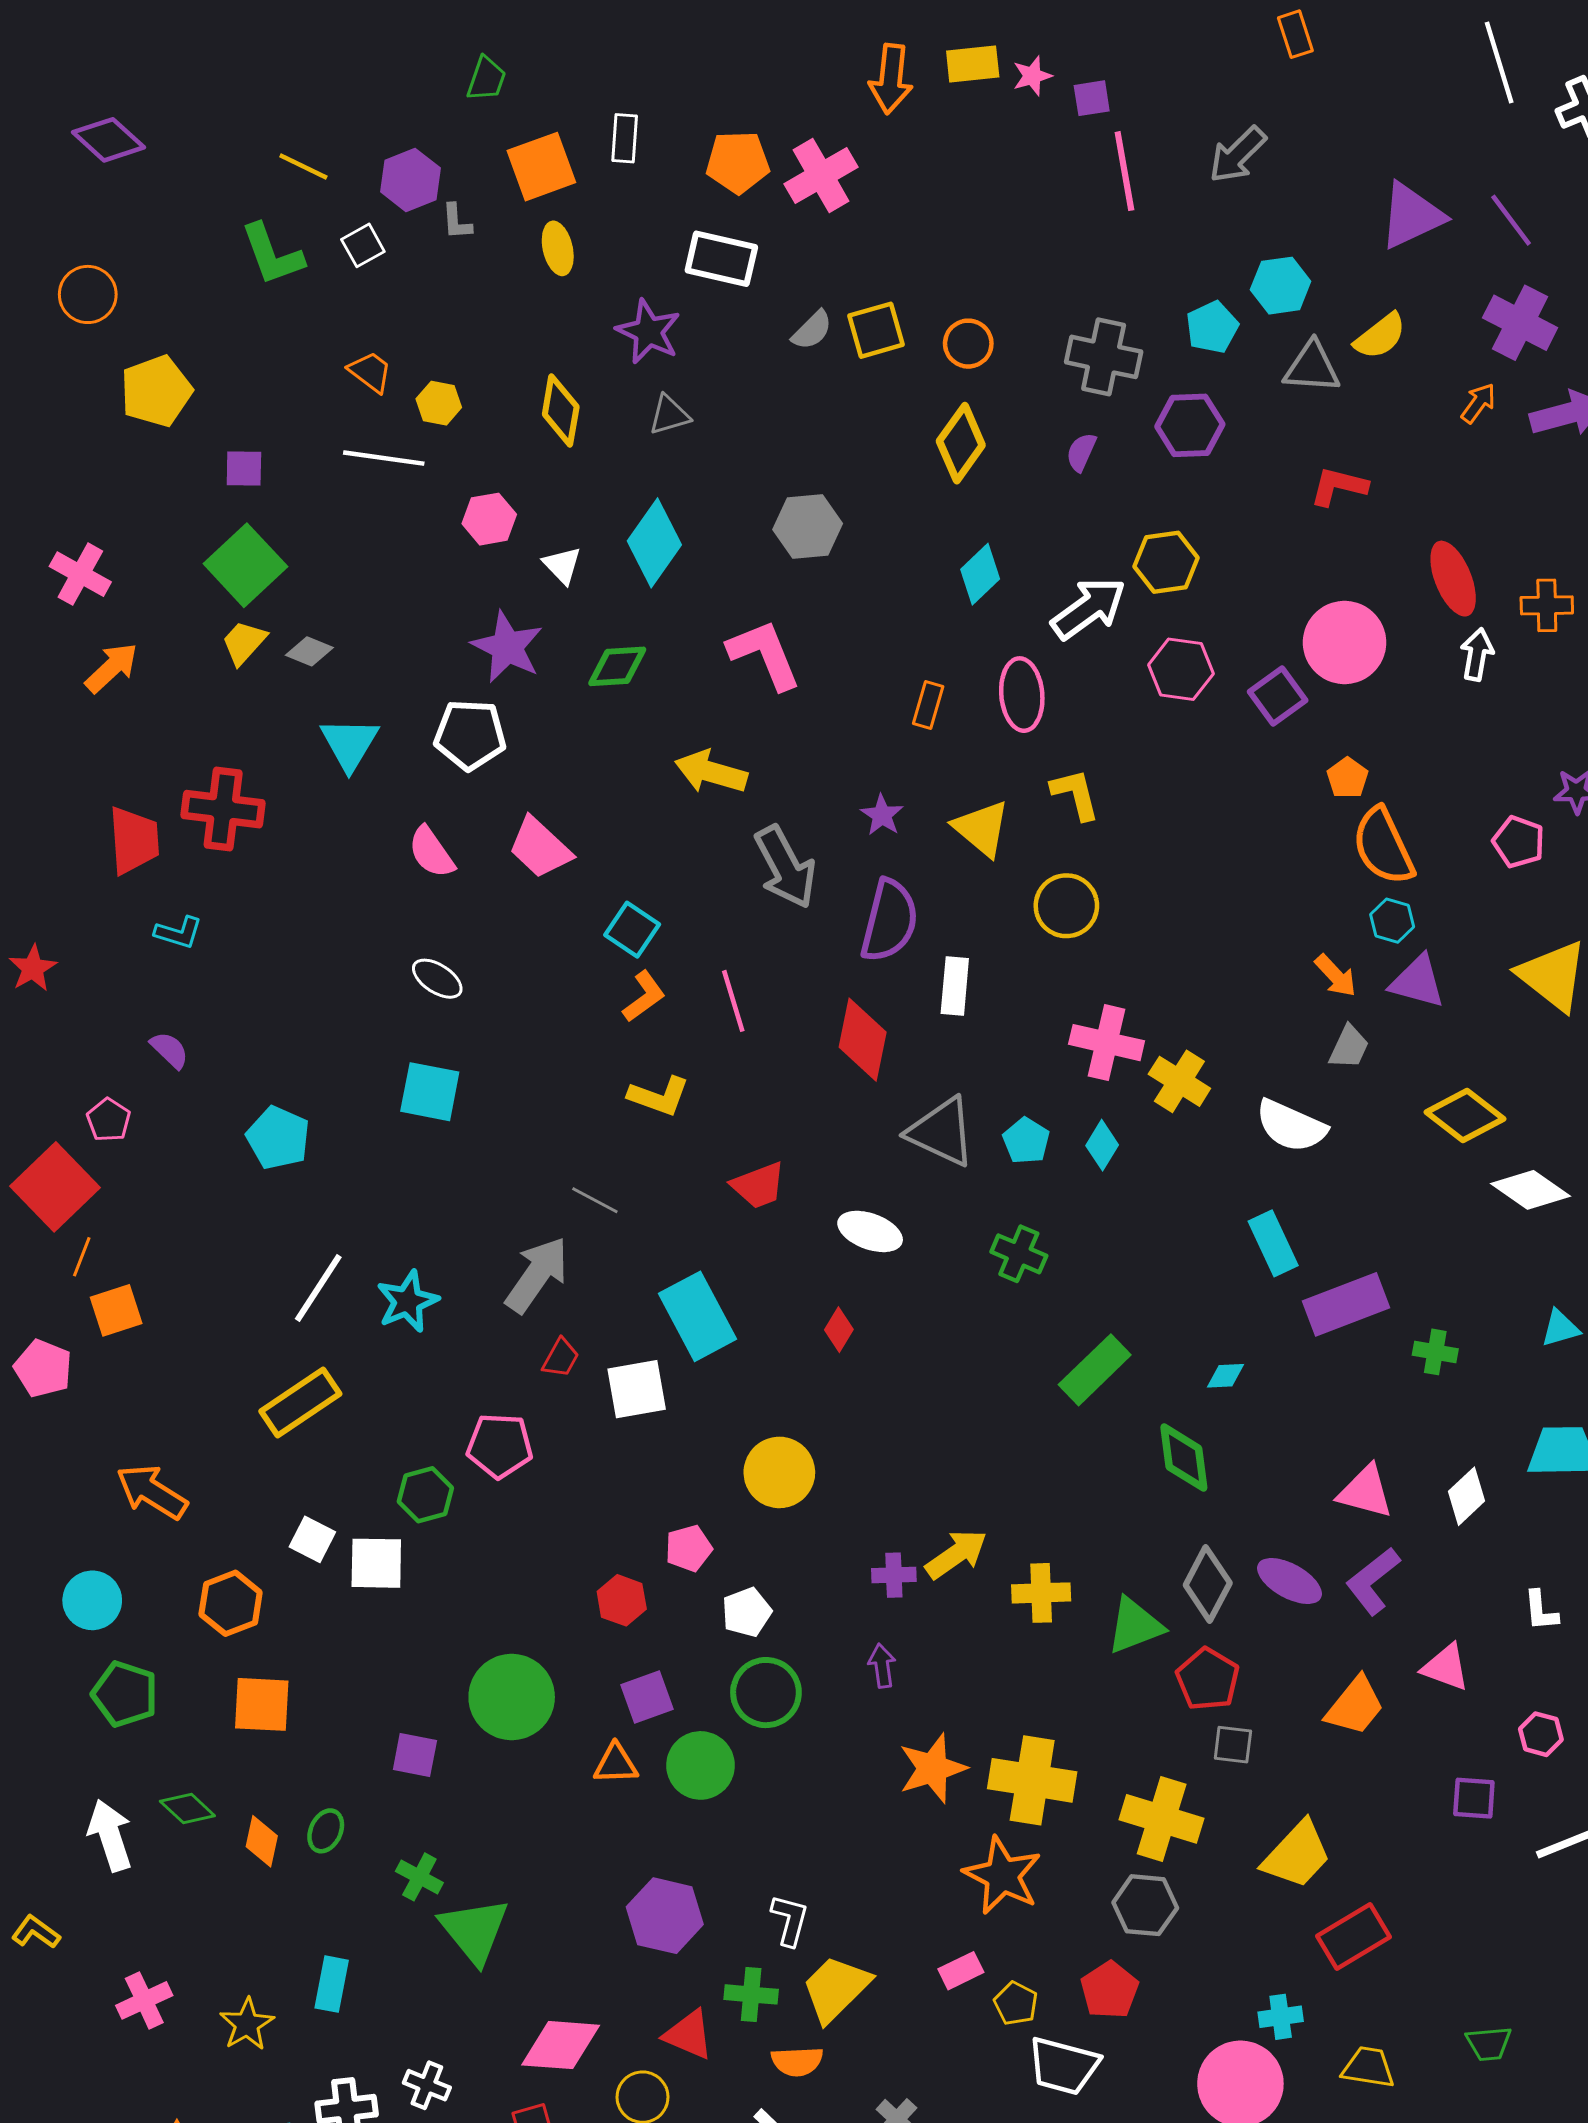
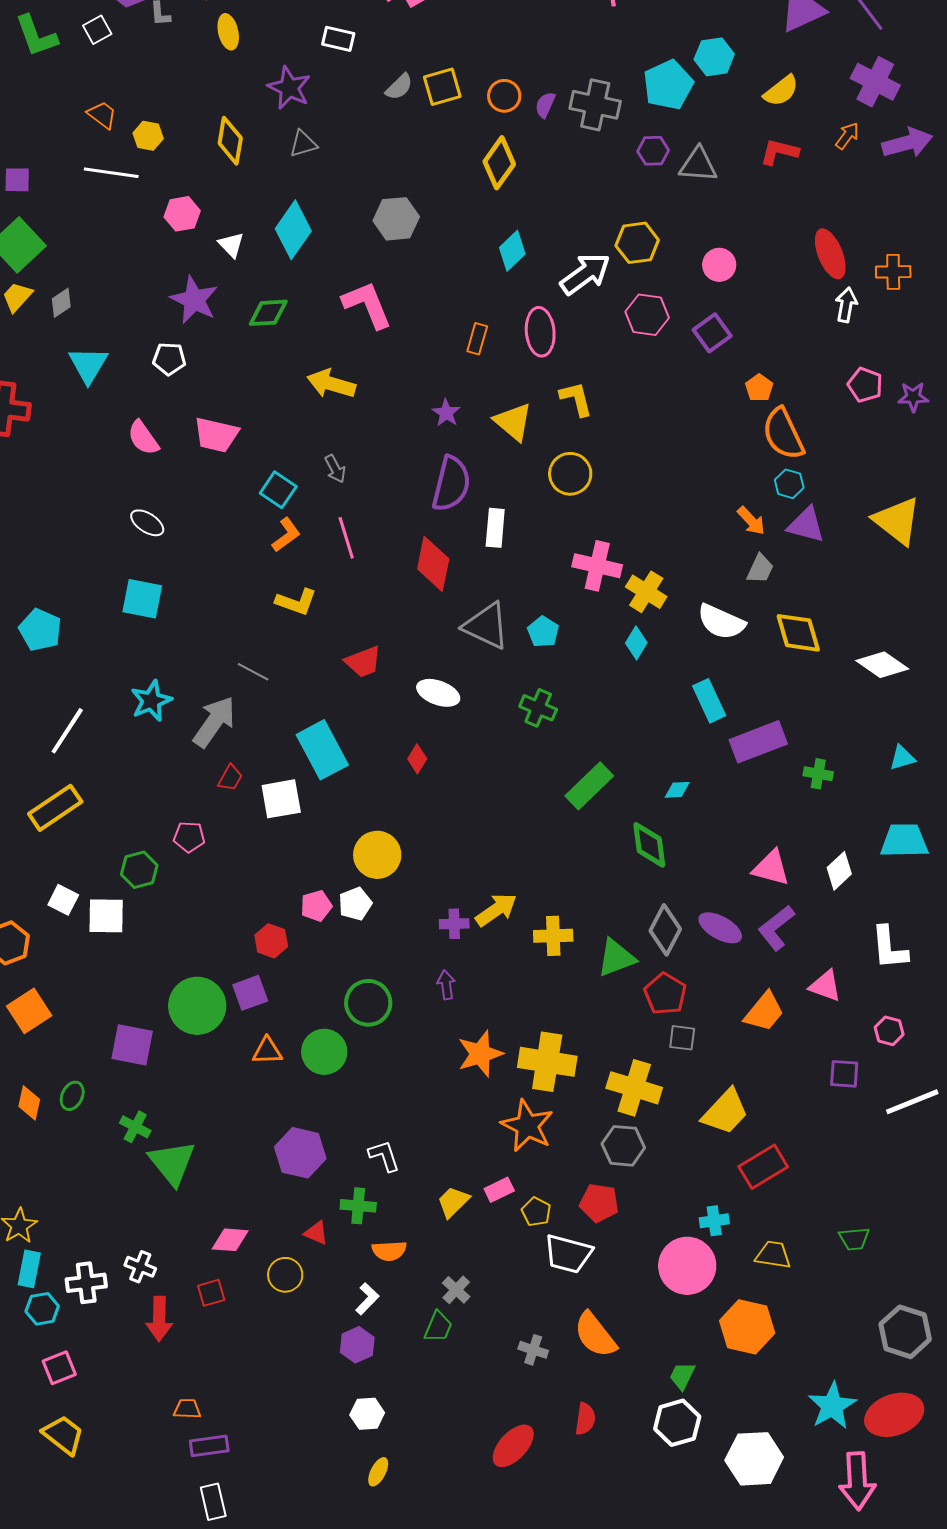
white rectangle: (721, 259) -> (338, 39), size x0.7
cyan pentagon: (1212, 327) -> (668, 85), size x1.4
gray triangle: (1312, 367) -> (698, 165), moved
purple hexagon: (1190, 425) -> (653, 151), size x0.7
purple semicircle: (1081, 452) -> (545, 105), moved
red L-shape: (1339, 486) -> (779, 152), moved
pink circle: (1345, 643) -> (719, 265), moved, size x0.6
gray diamond: (309, 651) -> (61, 303), turned -56
white pentagon: (470, 735) -> (169, 359), size x0.7
pink pentagon: (1519, 842) -> (865, 385), moved
pink trapezoid: (540, 848) -> (216, 435), turned -30
gray arrow: (785, 867) -> (335, 469), moved, size x0.5
yellow diamond: (1465, 1115) -> (798, 633), moved, turned 36
cyan diamond: (1102, 1145) -> (636, 643), moved
cyan star: (408, 1301) -> (151, 701), moved
pink pentagon: (500, 1446) -> (189, 837), size x0.7
white L-shape: (1541, 1611) -> (889, 948), size x1.6
white pentagon: (747, 1612) -> (355, 904), moved
purple square: (647, 1697) -> (250, 993), moved
orange square: (262, 1704) -> (29, 1011), turned -36
purple square: (415, 1755) -> (132, 1045), size x1.4
white L-shape: (790, 1920) -> (384, 1156), turned -33
cyan rectangle: (332, 1984) -> (29, 1269), moved
yellow trapezoid: (836, 1989) -> (453, 1202), moved, size x0.7
red pentagon: (1110, 1990) -> (599, 1203), turned -30
red triangle: (689, 2035) -> (316, 1233), size x0.7
pink diamond: (561, 2045) -> (230, 1240), size x0.7

